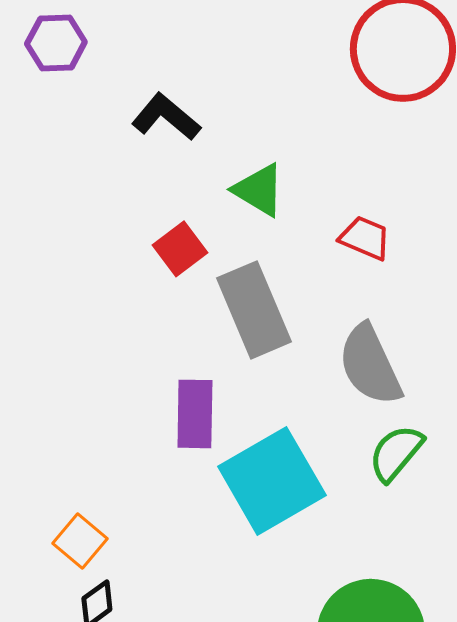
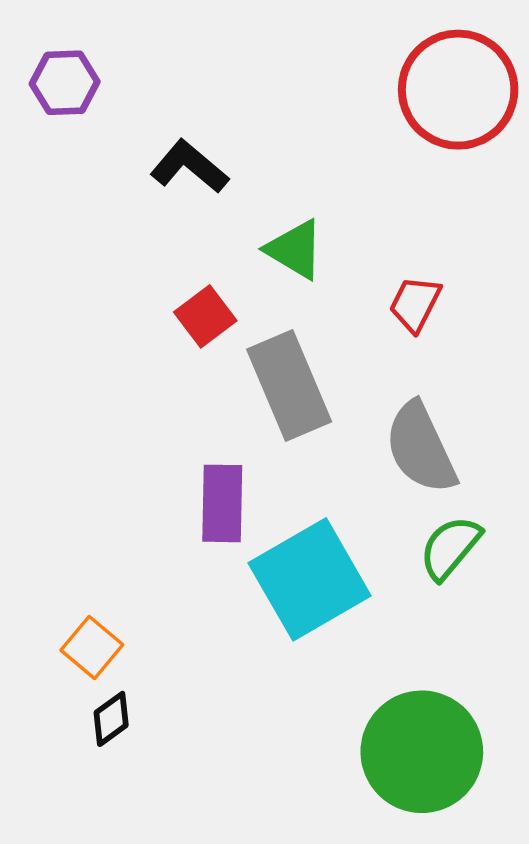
red trapezoid: (365, 238) -> (415, 304), turned -86

